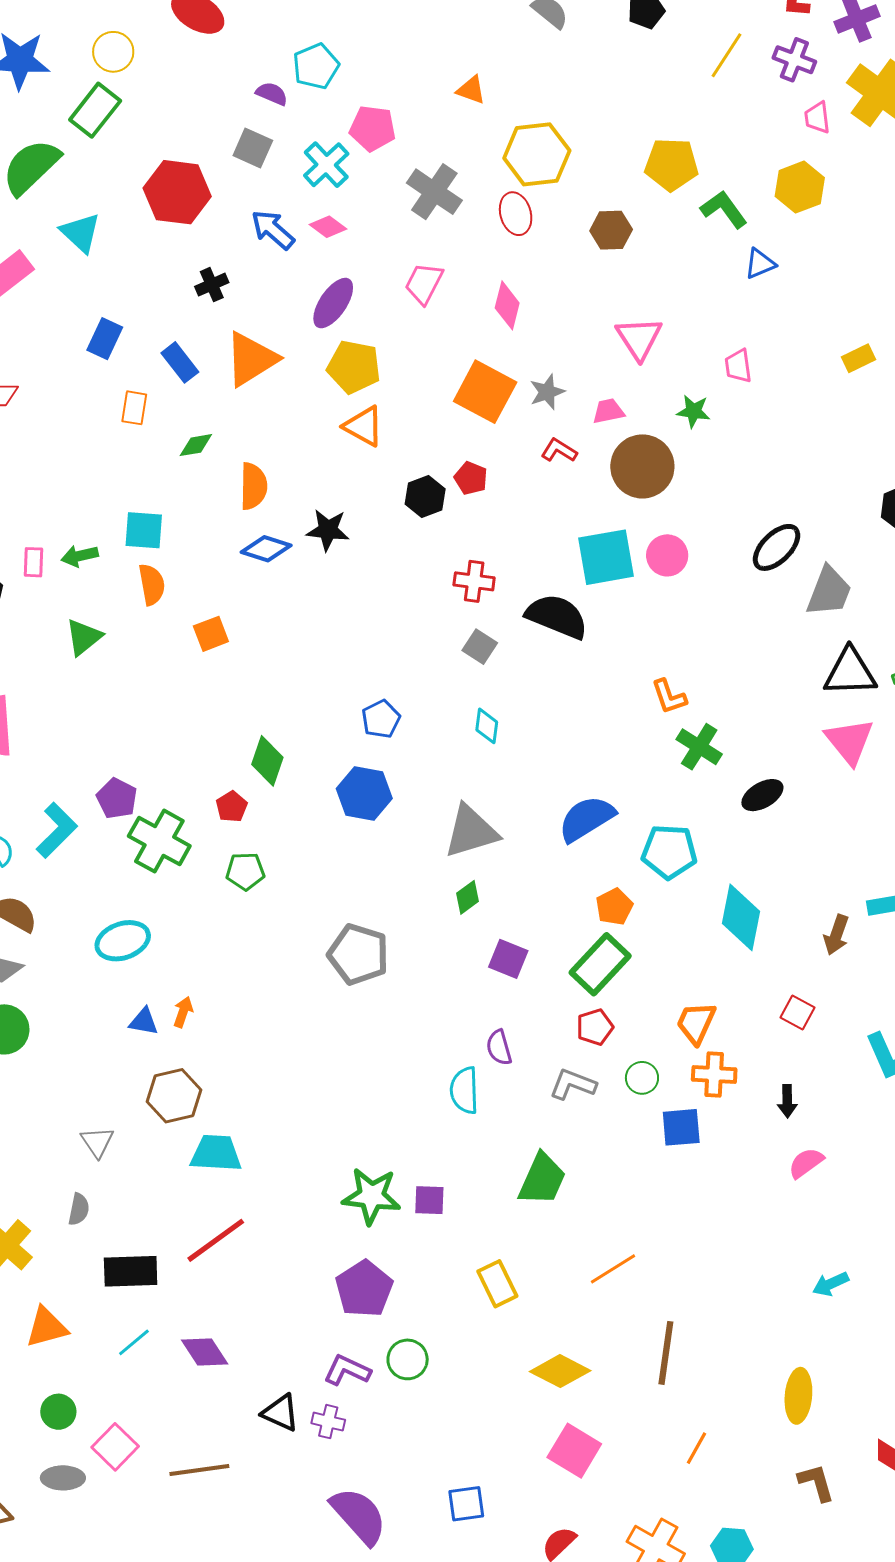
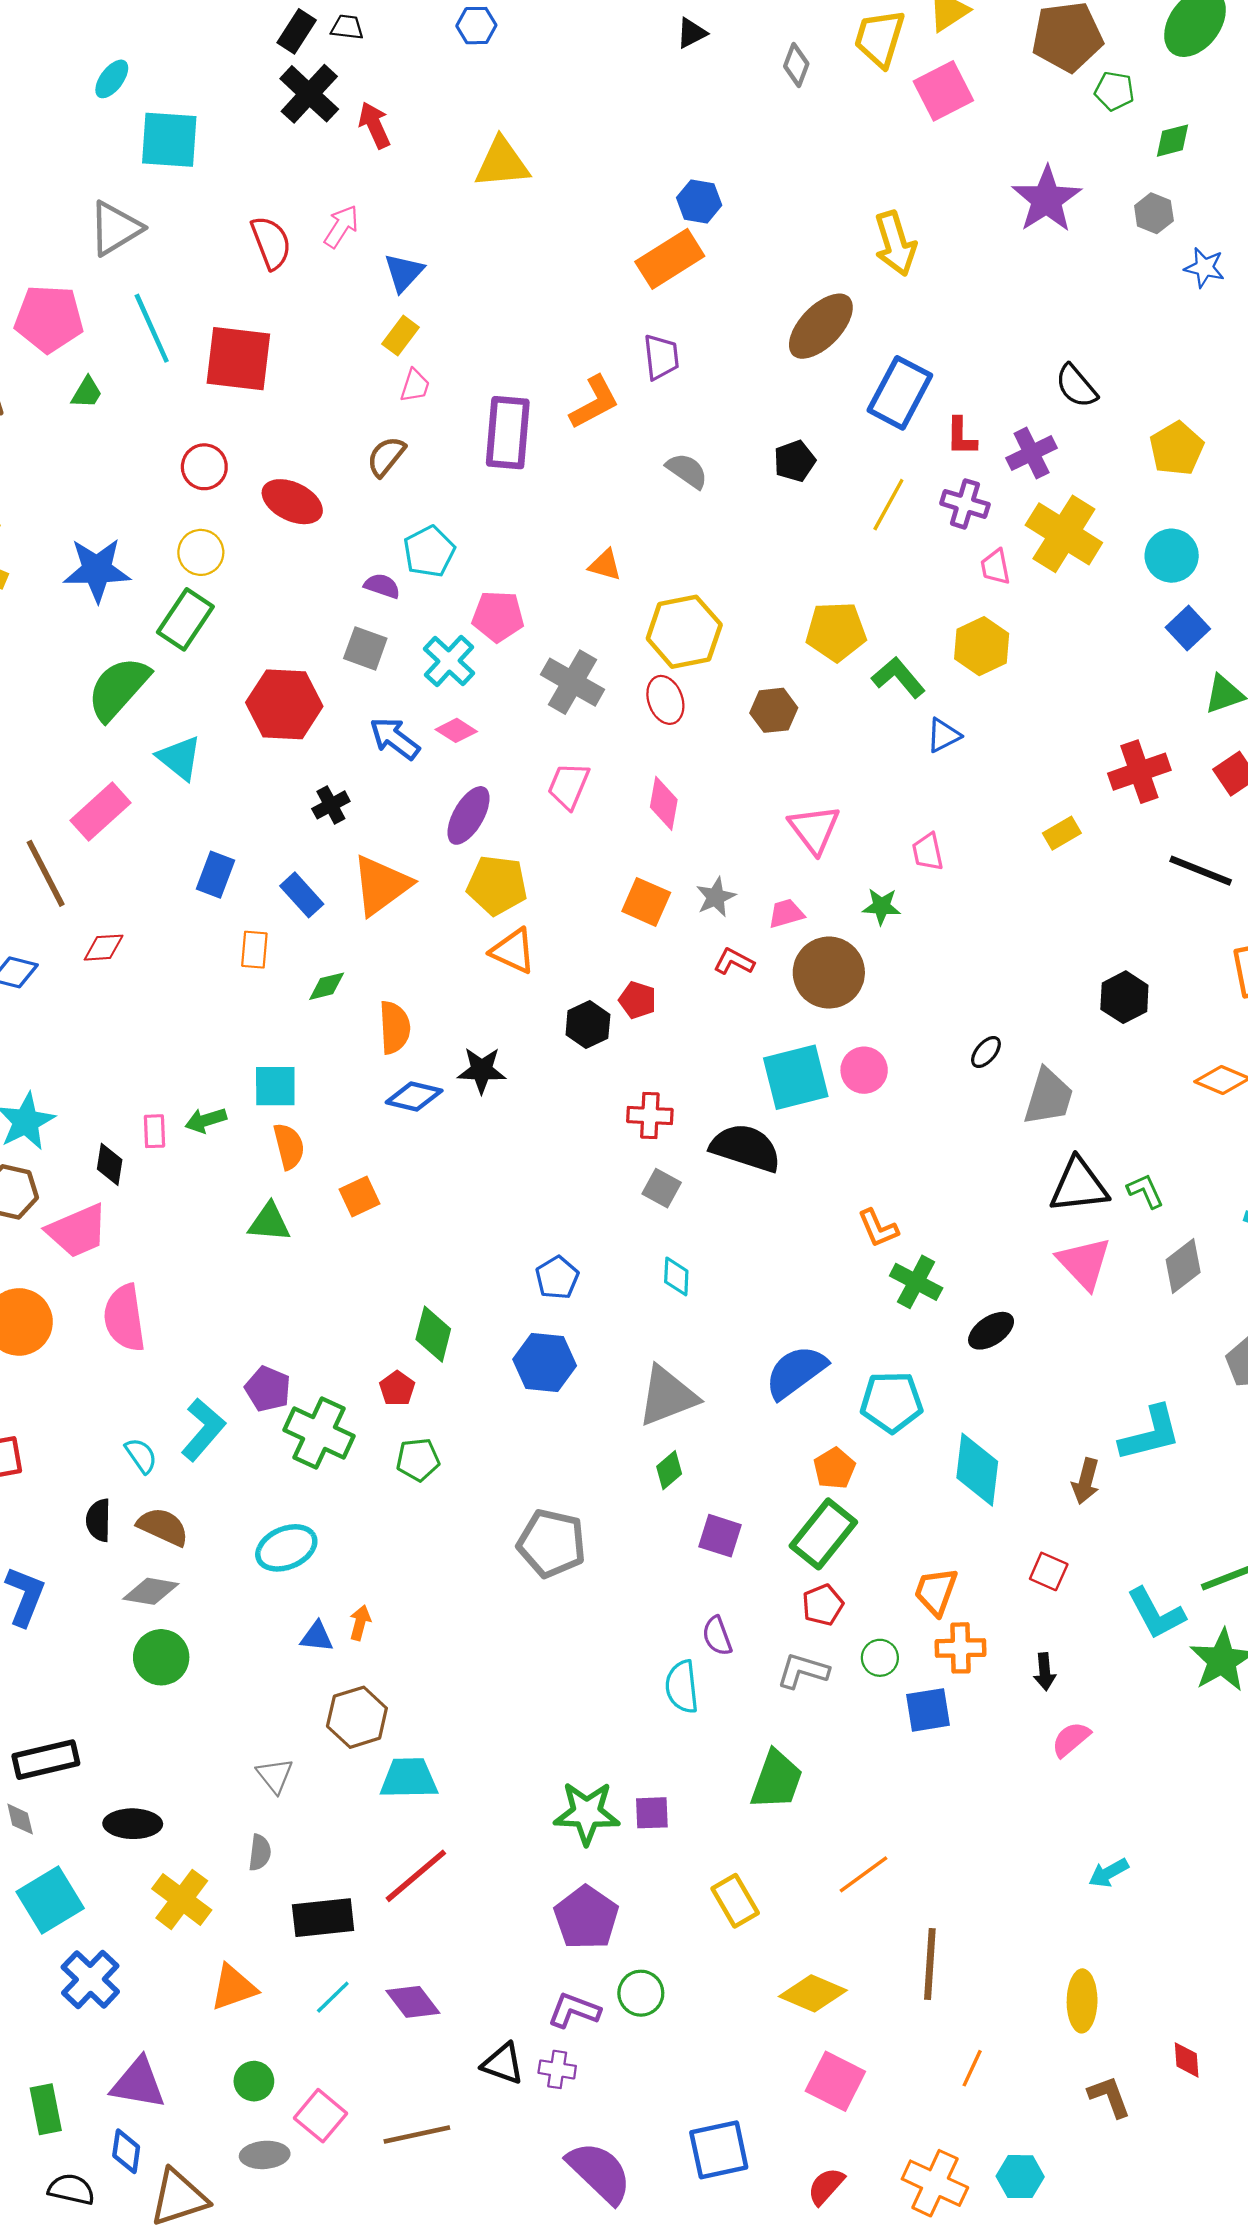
orange square: (485, 392) -> (646, 902), size x0.7
black ellipse: (777, 547) -> (986, 1052), size x0.6
green triangle: (84, 637) -> (269, 1222), moved, turned 48
blue square: (466, 1504) -> (719, 2150), size x1.4

